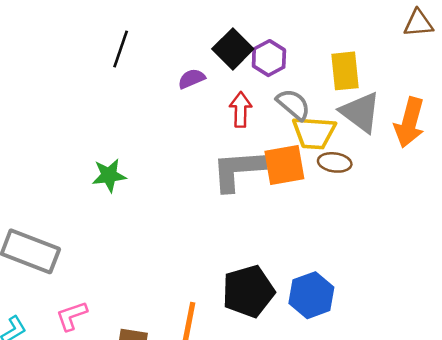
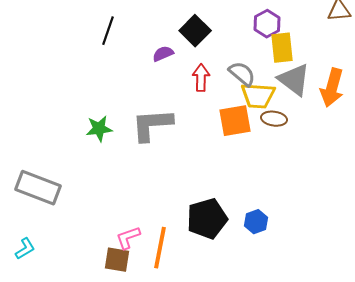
purple hexagon: (269, 58) -> (267, 24), moved
gray L-shape: (238, 170) -> (152, 125), moved
blue hexagon: (311, 295) -> (256, 222), size x0.7
pink L-shape: (72, 316) -> (128, 238), moved

